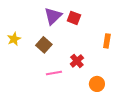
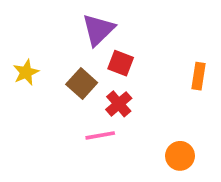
red square: (74, 18) -> (121, 63), moved
red cross: (77, 61) -> (119, 104), moved

